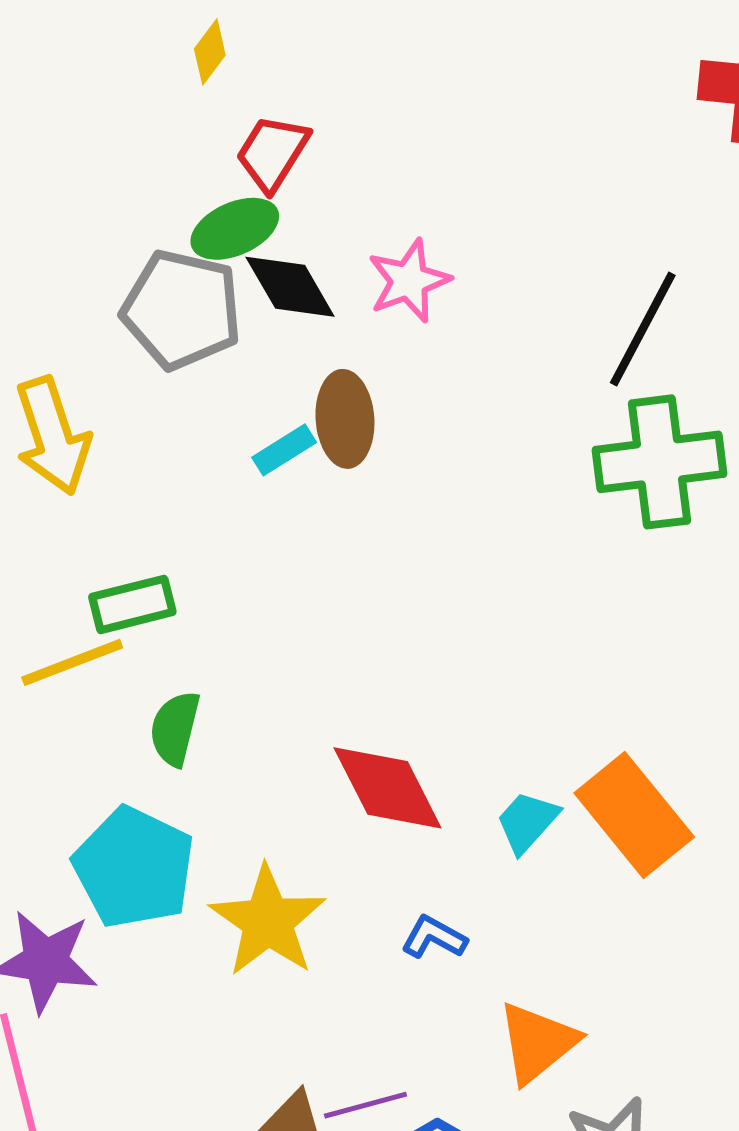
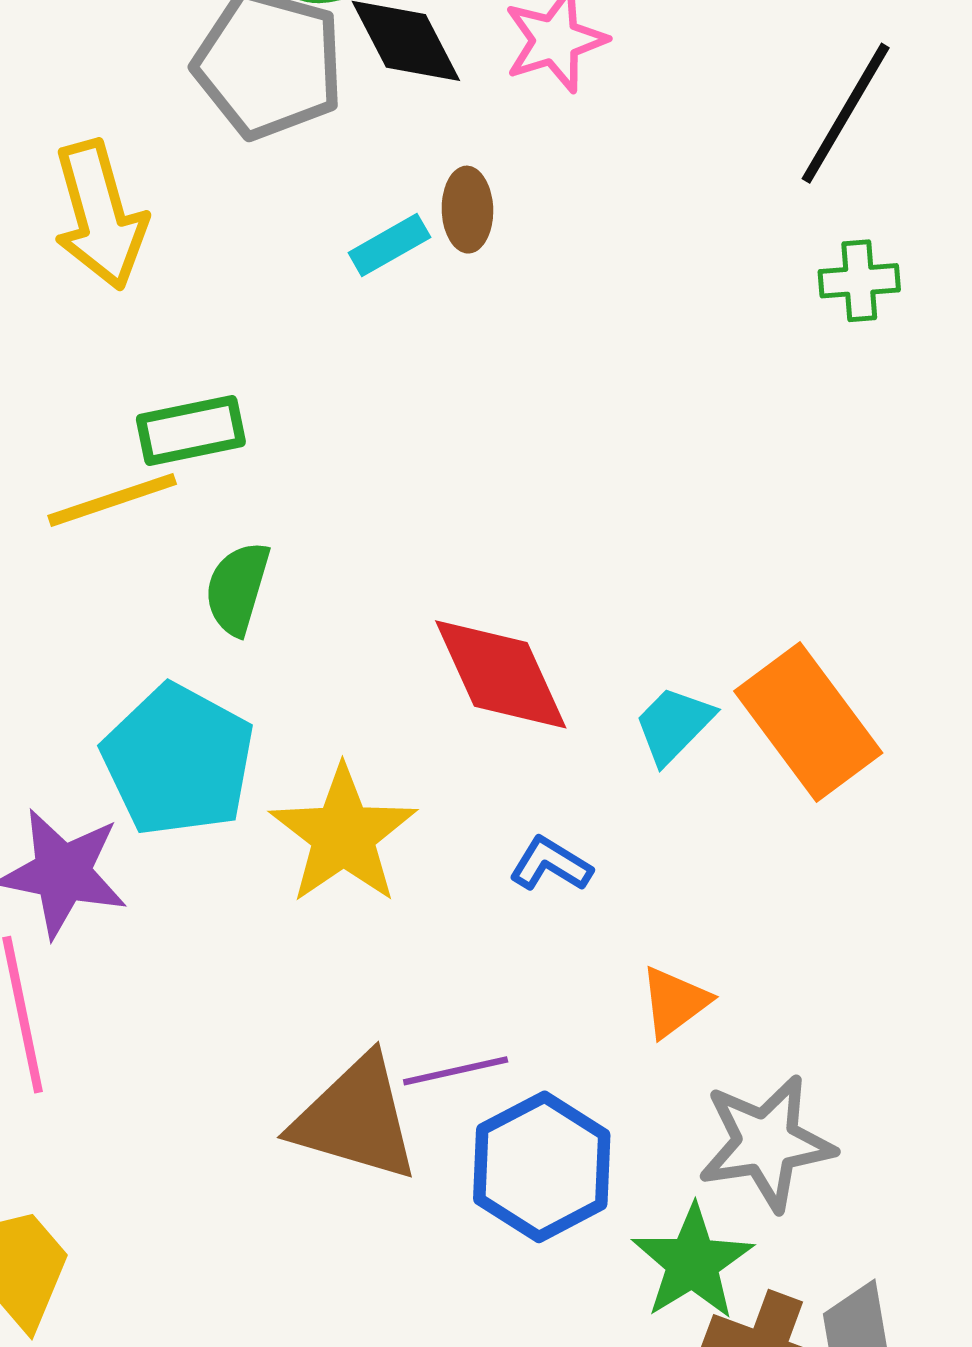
brown ellipse: (345, 419) -> (467, 210), size x0.7
green cross: (659, 462) -> (859, 281), size x0.5
orange triangle: (537, 1043) -> (675, 1002), size x0.7

